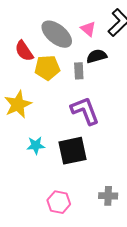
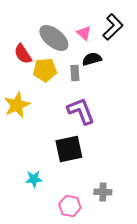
cyan star: (36, 145) -> (34, 179), moved
pink hexagon: (59, 202) -> (70, 206), moved

